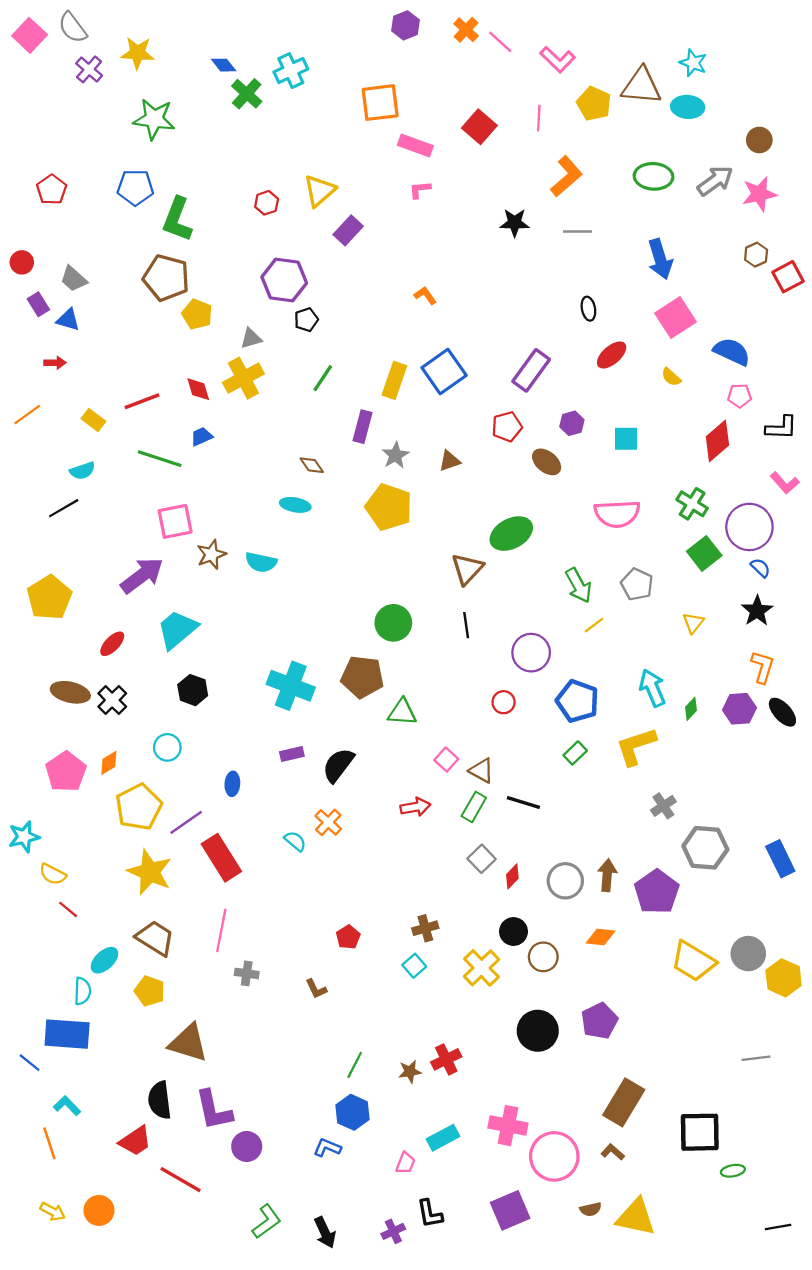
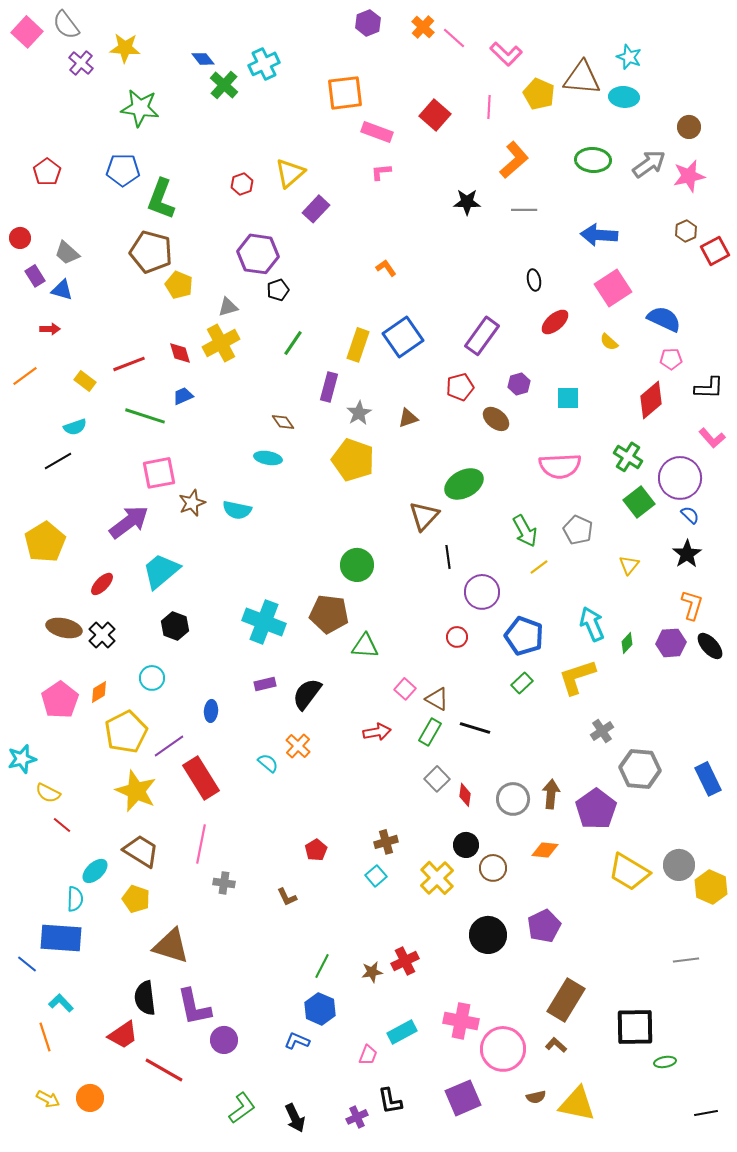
blue arrow: (660, 259) -> (599, 235), turned 111
black line: (466, 625) -> (448, 557), moved
red diamond: (512, 876) -> (465, 795), turned -35

